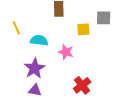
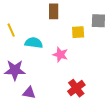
purple star: (34, 68) -> (15, 70), moved, turned 30

